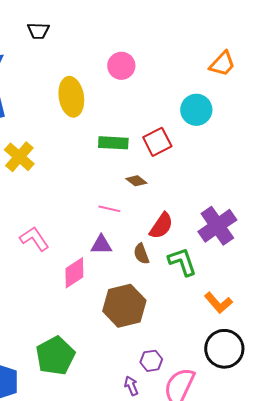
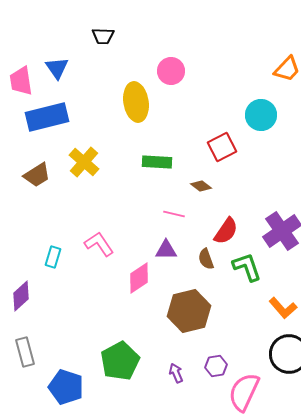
pink circle: (121, 66) -> (171, 71), moved
green rectangle: (113, 143) -> (157, 162), moved
purple arrow: (131, 386) -> (176, 373), moved

